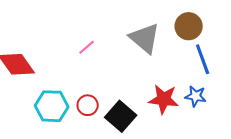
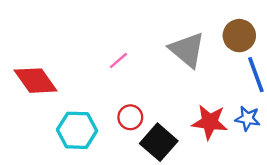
red circle: (88, 105) -> (130, 117), moved

